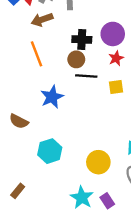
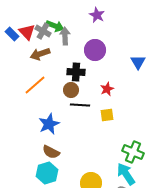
purple circle: (113, 34) -> (95, 50), moved
orange line: (36, 54) -> (35, 85), turned 70
brown semicircle: (19, 121) -> (51, 152), moved

